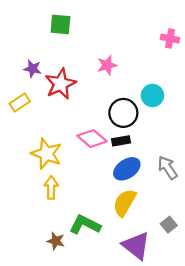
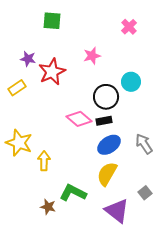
pink cross: (170, 38) -> (129, 27), moved, turned 35
yellow star: (47, 154) -> (19, 143), moved

